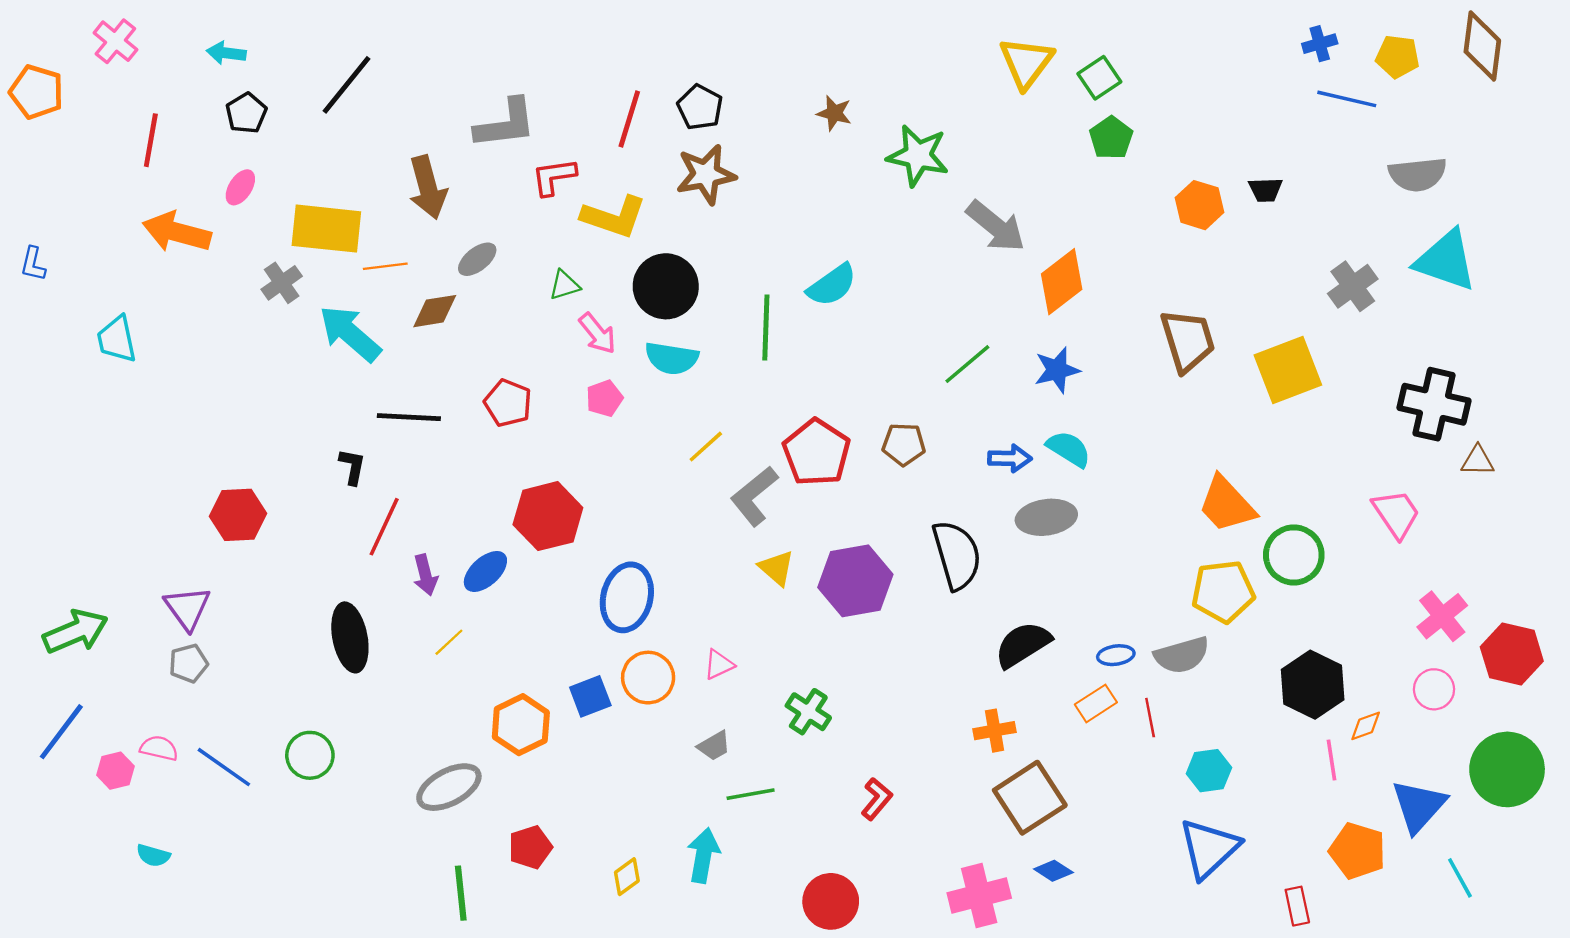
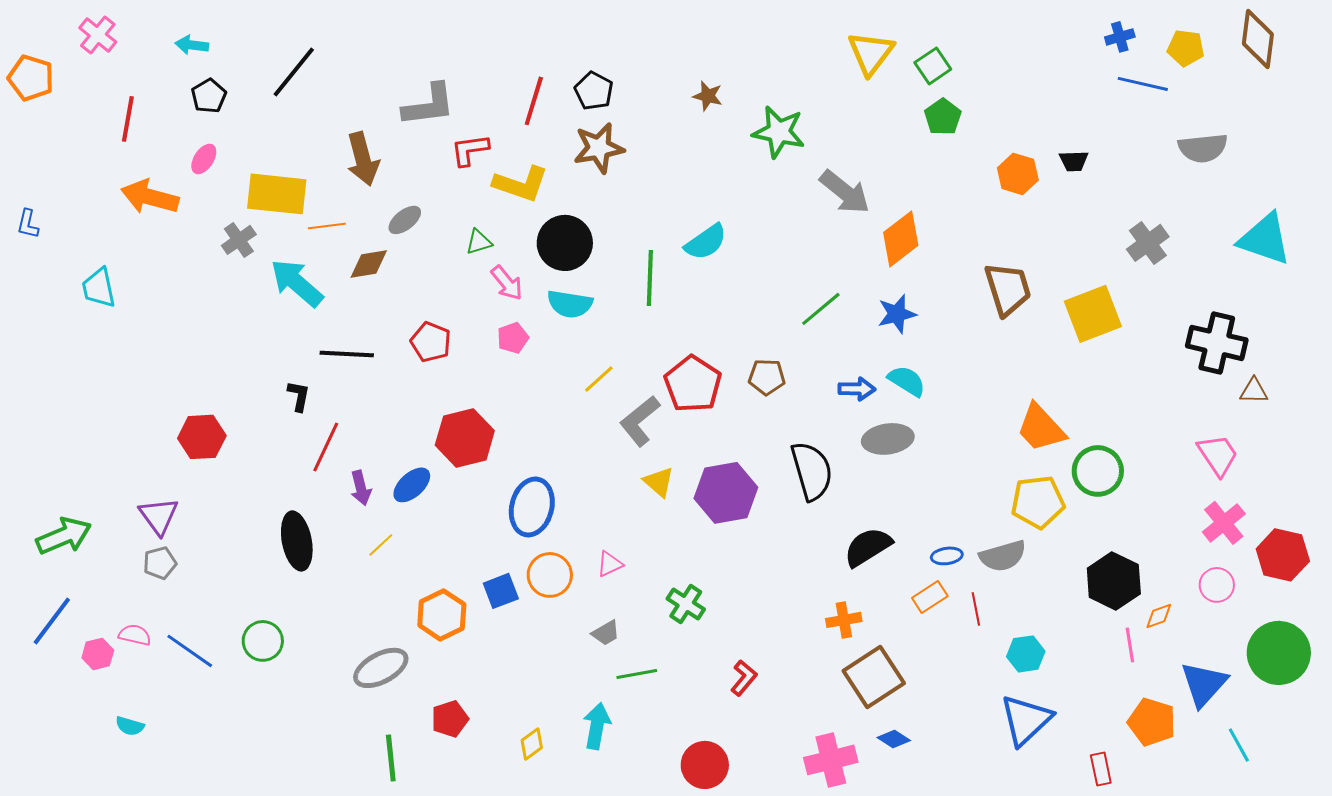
cyan triangle: (1446, 260) -> (1265, 239), moved
pink trapezoid: (1396, 514) -> (1218, 455), moved

